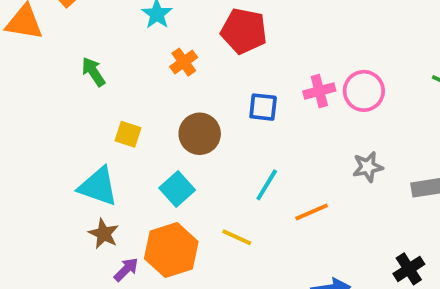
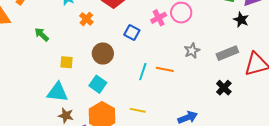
blue square: (263, 107) -> (132, 33), turned 35
orange line: (312, 212) -> (165, 69), moved, turned 48
yellow line: (237, 237) -> (138, 110), moved
black cross: (409, 269) -> (224, 88), moved

